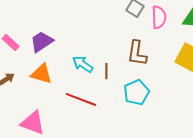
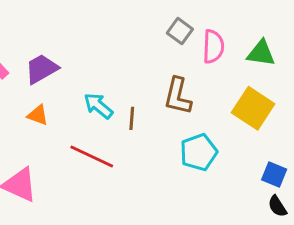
orange triangle: (41, 74) -> (38, 115), size x0.7
cyan pentagon: (136, 92) -> (199, 152), moved

